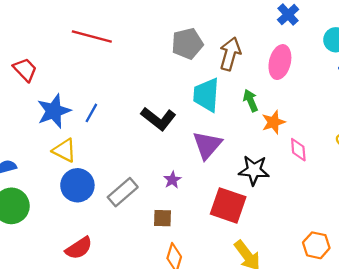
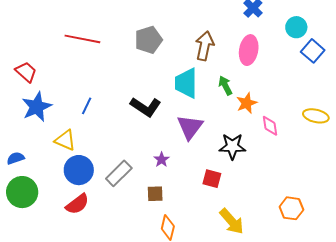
gray pentagon: (187, 44) -> (148, 40), moved
blue star: (54, 111) -> (37, 107), moved
red square: (228, 205) -> (212, 179), size x0.6
red semicircle: (79, 248) -> (77, 204), moved

